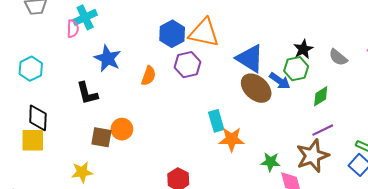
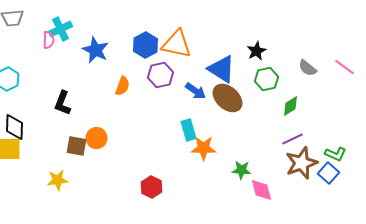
black star: (303, 49) -> (256, 51), moved
blue star: (108, 58) -> (96, 50), moved
blue arrow: (280, 81) -> (196, 91), moved
black L-shape: (87, 93) -> (62, 103), turned 35
brown star: (313, 156) -> (302, 163), moved

